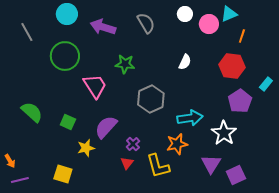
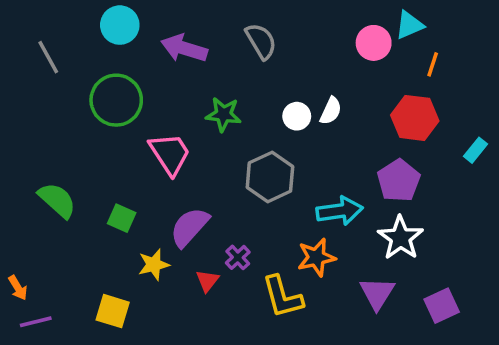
white circle: (185, 14) -> (297, 116), moved
purple pentagon: (240, 101) -> (399, 181), moved
red triangle: (127, 163) -> (207, 281), moved
purple square: (236, 175) -> (442, 306), moved

